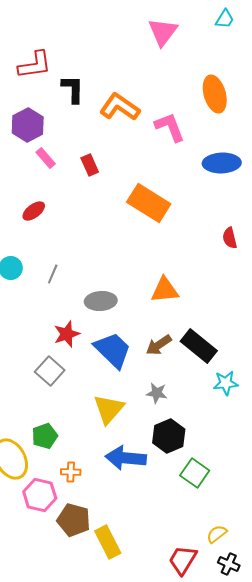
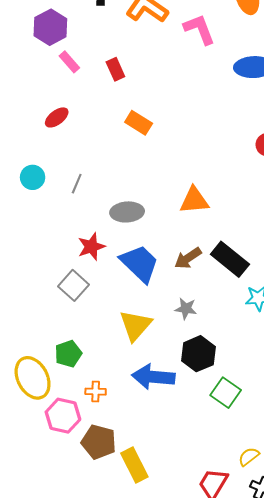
orange rectangle: (149, 203) -> (139, 123), moved, size x0.6

